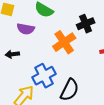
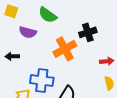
blue cross: (44, 76) -> (42, 80), turned 30

